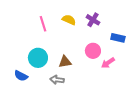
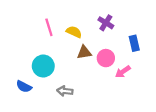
yellow semicircle: (69, 20) -> (74, 32), moved
blue rectangle: (118, 38) -> (134, 43), turned 64
brown triangle: (65, 62) -> (84, 52), moved

